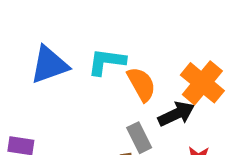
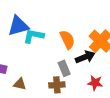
cyan L-shape: (107, 62) -> (34, 36), moved

